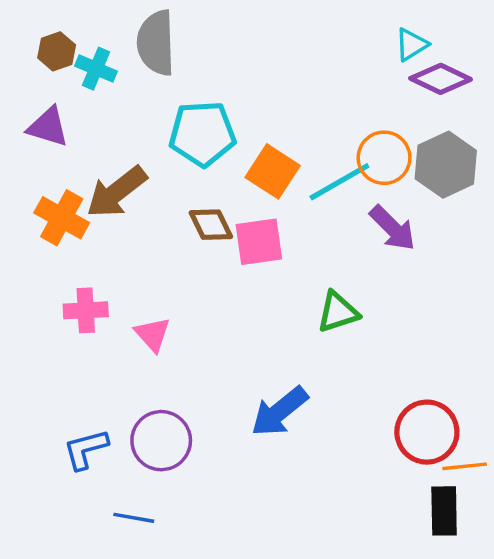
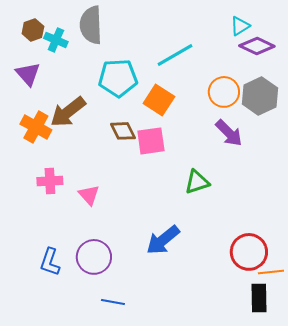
purple triangle: (48, 127) -> (28, 74), turned 32
cyan line: (339, 182) -> (175, 55), moved
blue L-shape: (86, 449) -> (50, 262), turned -56
blue line: (134, 518) -> (113, 302), moved

